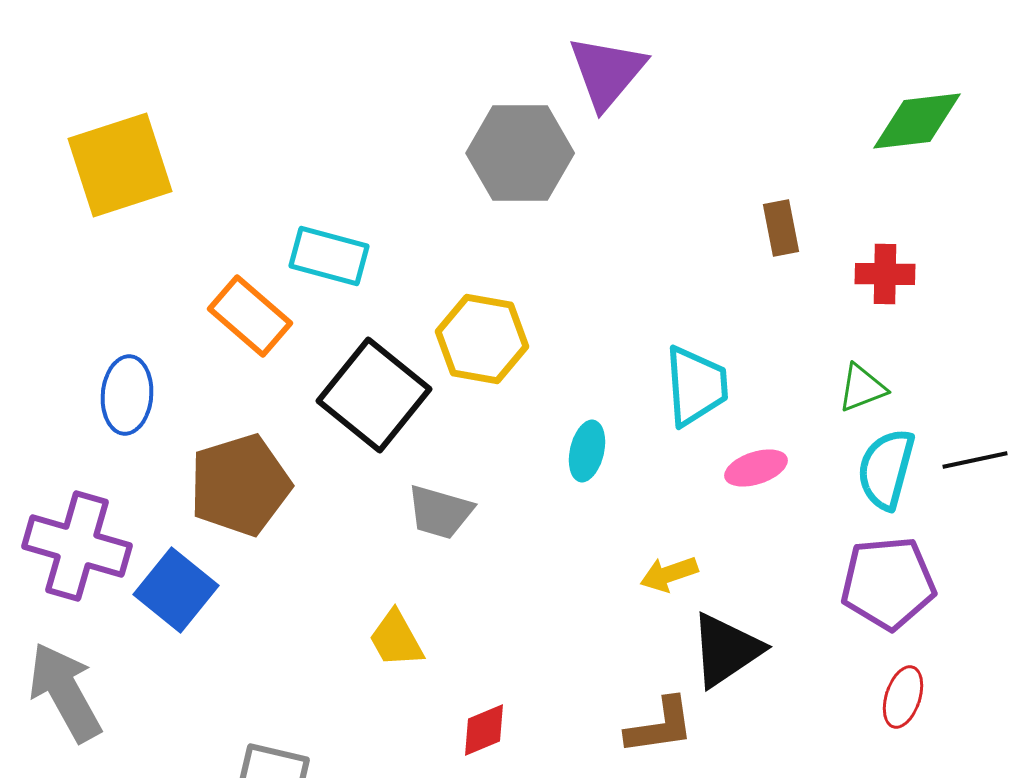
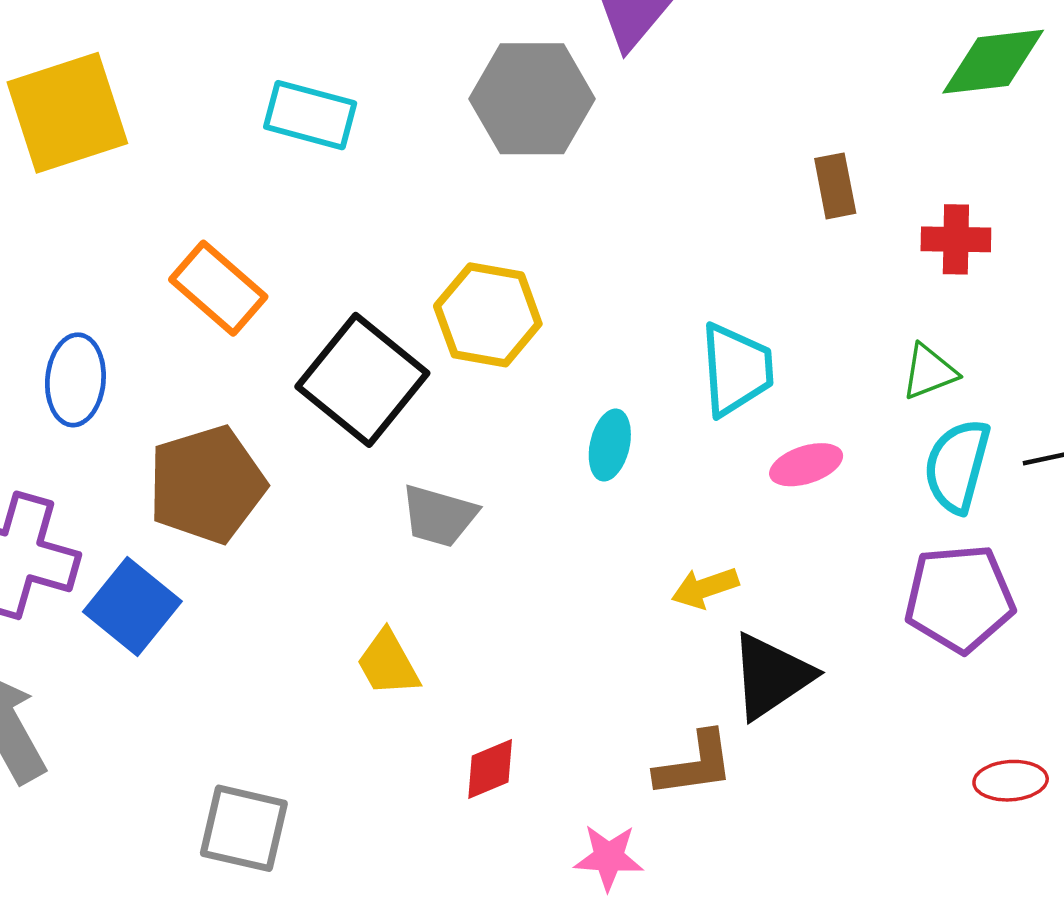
cyan rectangle: (329, 256) -> (310, 115), moved
red ellipse: (903, 697) -> (1011, 781), moved, turned 68

